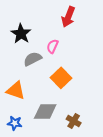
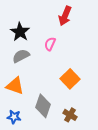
gray semicircle: (33, 59) -> (21, 56), moved
orange square: (61, 78) -> (70, 79), moved
gray diamond: (45, 112) -> (43, 106), turned -70

